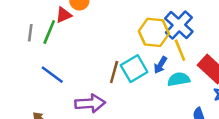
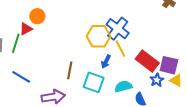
cyan square: (134, 69) -> (94, 82), moved, turned -35
cyan semicircle: (179, 79) -> (123, 86), moved

